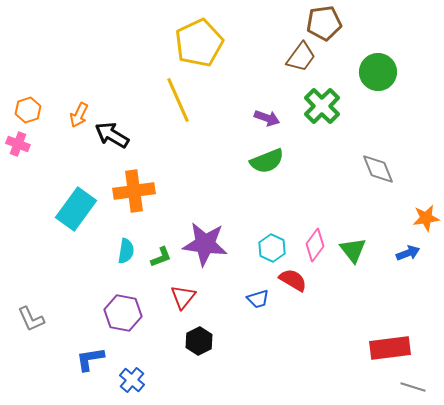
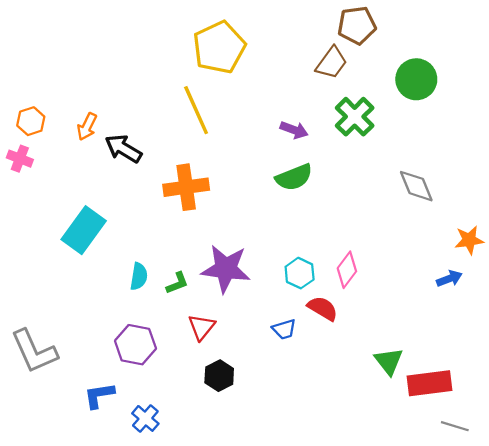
orange cross: (134, 191) -> (186, 187), moved
green triangle: (353, 250) -> (389, 361), moved
gray L-shape: (31, 319) -> (34, 351), size x1.6

